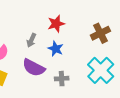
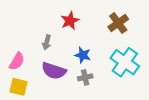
blue star: (56, 49) -> (83, 55), moved

